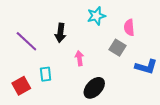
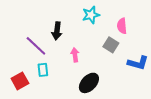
purple line: (26, 41) -> (36, 46), moved

